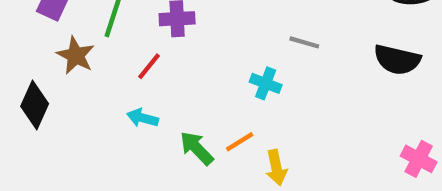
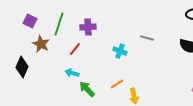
cyan cross: (266, 83) -> (120, 51), moved
green arrow: (196, 148) -> (87, 89), moved

